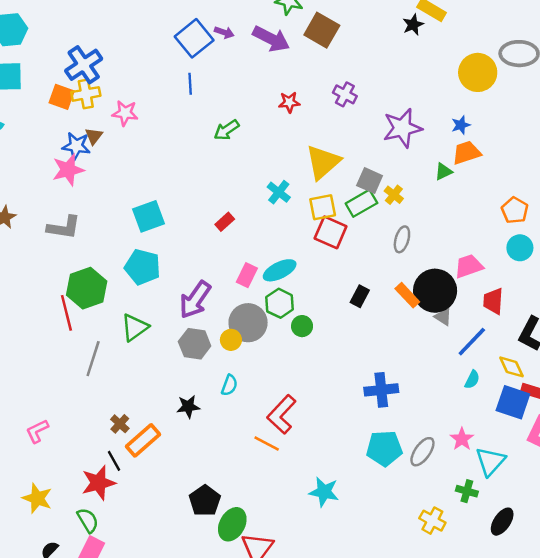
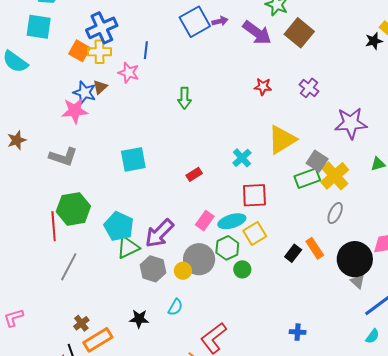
purple arrow: (224, 32) -> (220, 21), turned -42
blue line: (190, 84) -> (146, 50), moved
green arrow: (227, 130) -> (184, 98), moved, turned -65
yellow cross: (394, 195) -> (335, 176), size x1.8
yellow square: (323, 207) -> (255, 233), moved, turned -30
red square: (331, 232) -> (254, 195), moved, turned -36
cyan pentagon: (142, 267) -> (119, 226), moved
orange rectangle: (407, 295) -> (315, 248), moved
green triangle: (135, 327) -> (128, 247), moved
blue cross: (381, 390) -> (298, 332), size x0.6

